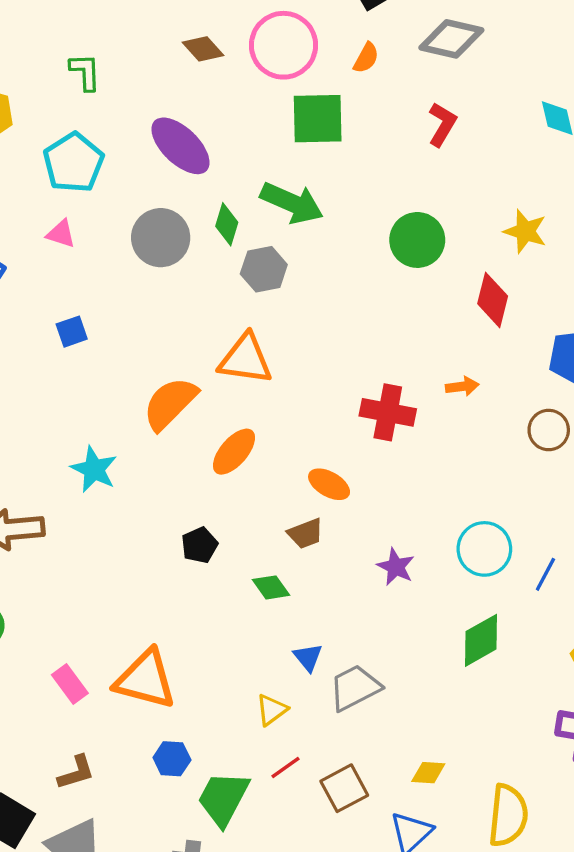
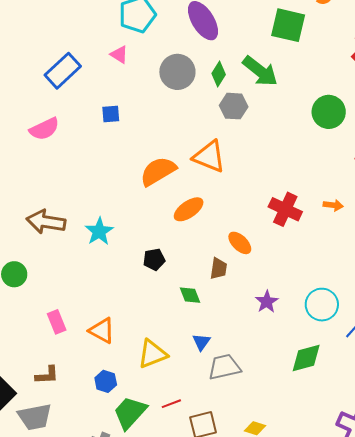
cyan star: (94, 469) -> (99, 231), moved
brown trapezoid: (306, 533) -> (218, 268), turned -75
orange triangle: (145, 679) -> (102, 331), size x0.7
yellow triangle: (272, 710) -> (152, 354), moved, size x1.5

